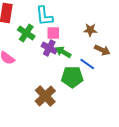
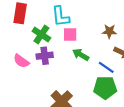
purple cross: (49, 48) -> (45, 56), moved, turned -35
green pentagon: (72, 77) -> (105, 88), moved

